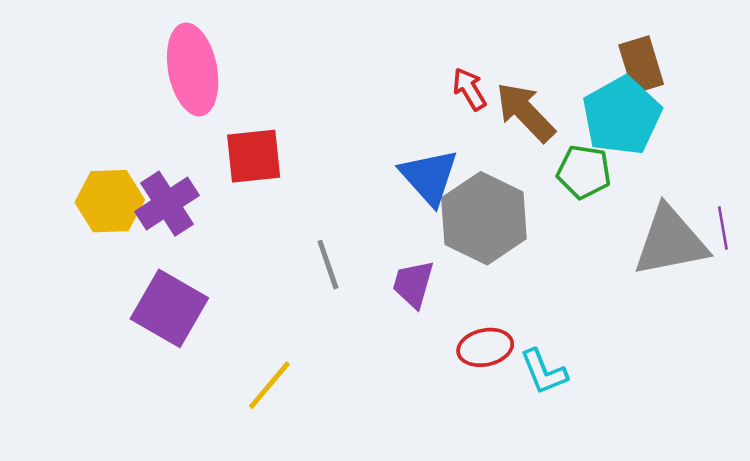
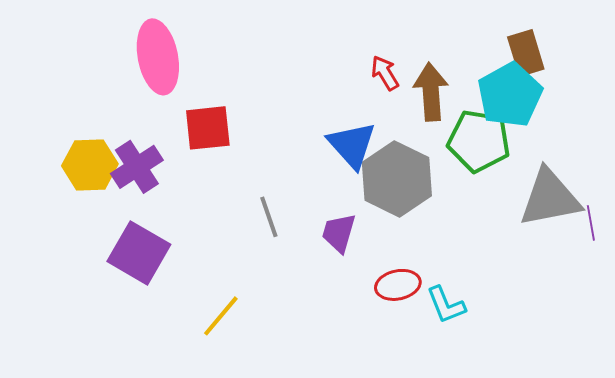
brown arrow: (525, 112) -> (431, 92), turned 40
green pentagon: (584, 172) -> (479, 141), size x1.4
purple line: (723, 228) -> (591, 223), moved

